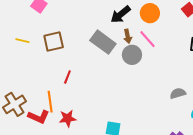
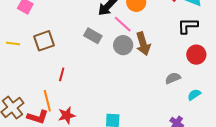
brown arrow: (128, 36) -> (143, 44), moved, size x1.6
pink line: (148, 39) -> (123, 24), moved
gray rectangle: (103, 42) -> (93, 36), size x0.7

